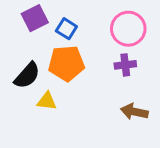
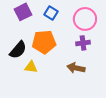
blue square: (66, 29) -> (51, 13), moved
brown arrow: (134, 112) -> (76, 68), moved

